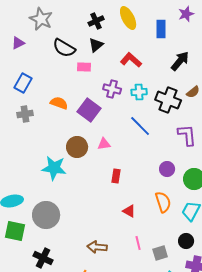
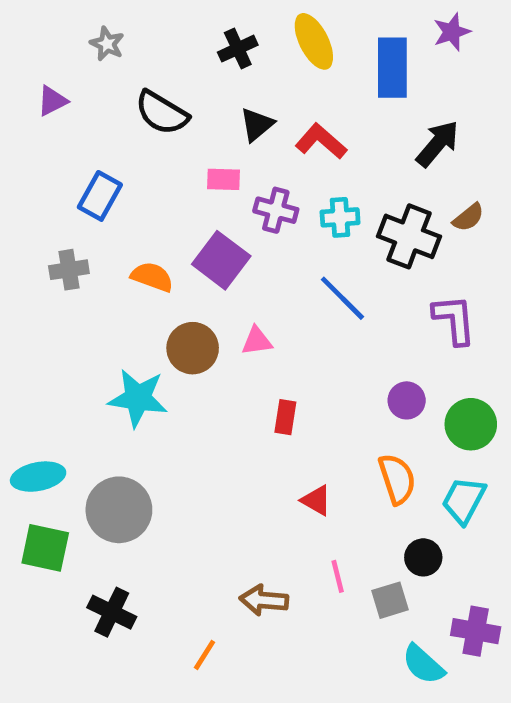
gray star: (41, 19) -> (107, 44), size x0.6
blue rectangle: (161, 29) -> (392, 68), size x1.4
black triangle: (96, 45) -> (257, 125), moved
pink rectangle: (84, 67) -> (224, 179), moved
blue rectangle: (23, 83) -> (100, 196), moved
orange semicircle: (59, 103) -> (152, 277), moved
black circle: (186, 241) -> (423, 557), moved
brown arrow: (97, 247) -> (264, 600), moved

